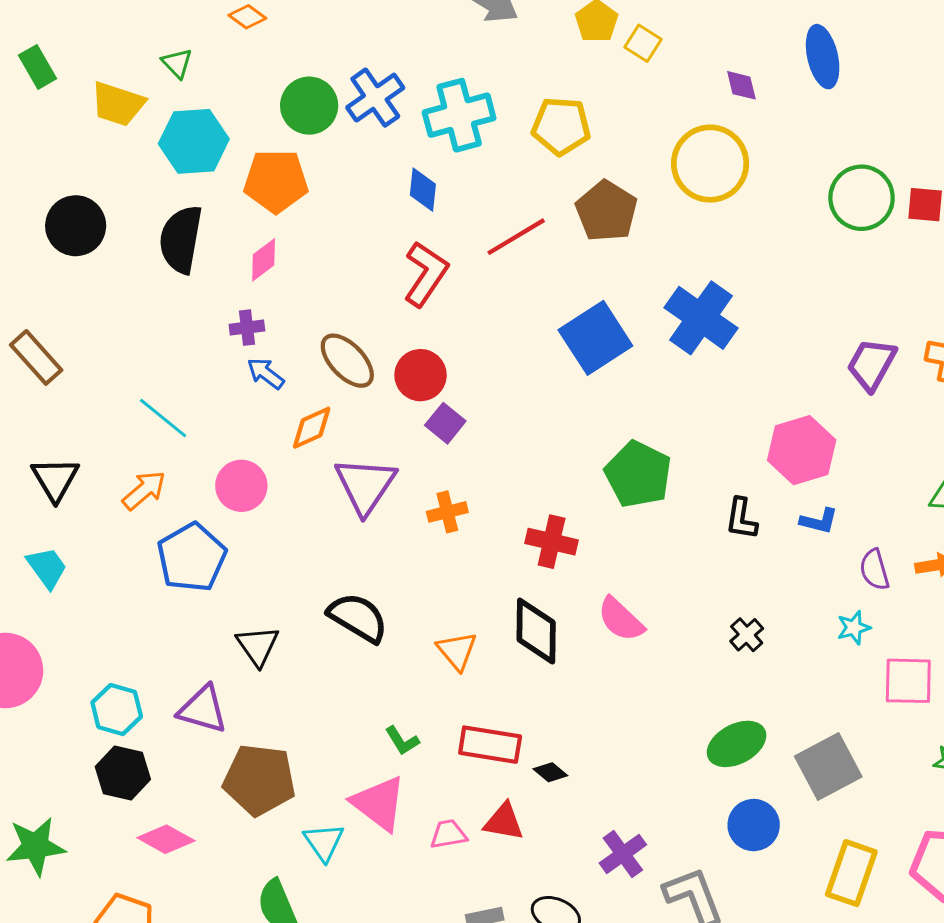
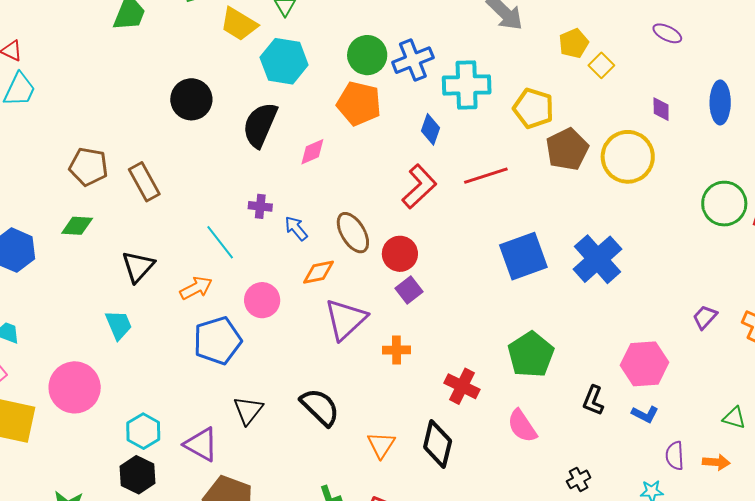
orange pentagon: (276, 181) -> (359, 103), moved
brown pentagon: (606, 211) -> (567, 149), moved
purple cross: (247, 328) -> (260, 206), moved
purple trapezoid: (871, 364) -> (705, 317), size x0.7
pink semicircle: (621, 619) -> (522, 426), moved

